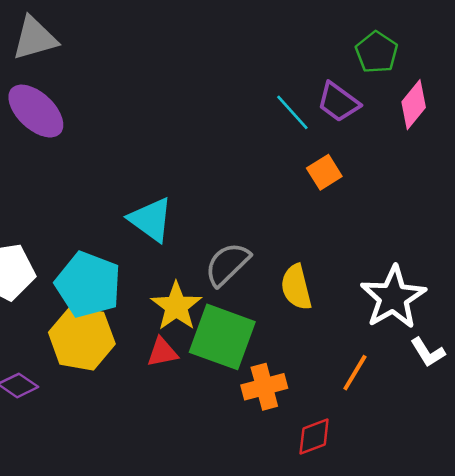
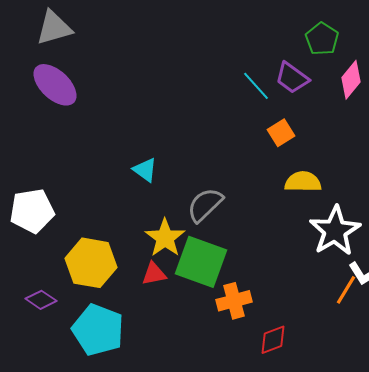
cyan triangle: (151, 220) -> (145, 170), size x0.7
cyan pentagon: (88, 285) -> (98, 330), moved
yellow semicircle: (296, 287) -> (303, 182), moved, turned 105
orange line: (355, 373) -> (346, 290), moved

